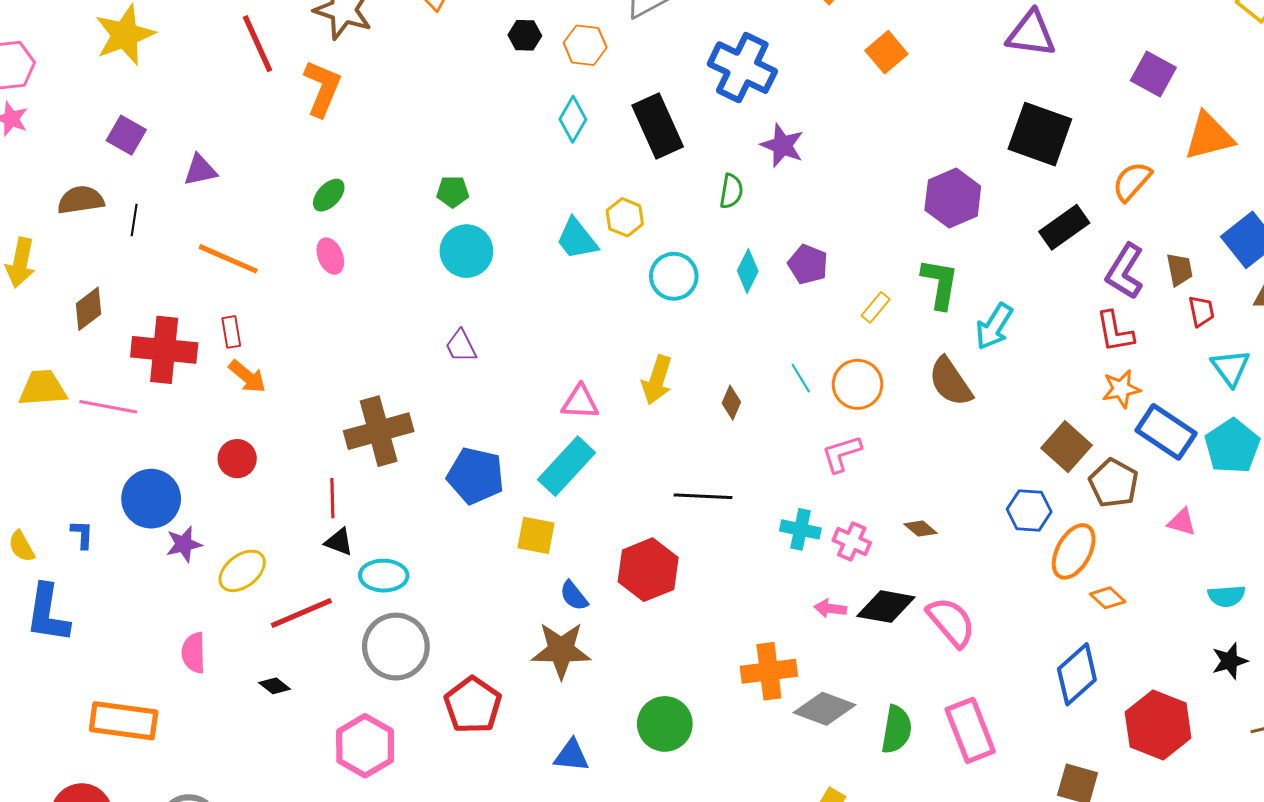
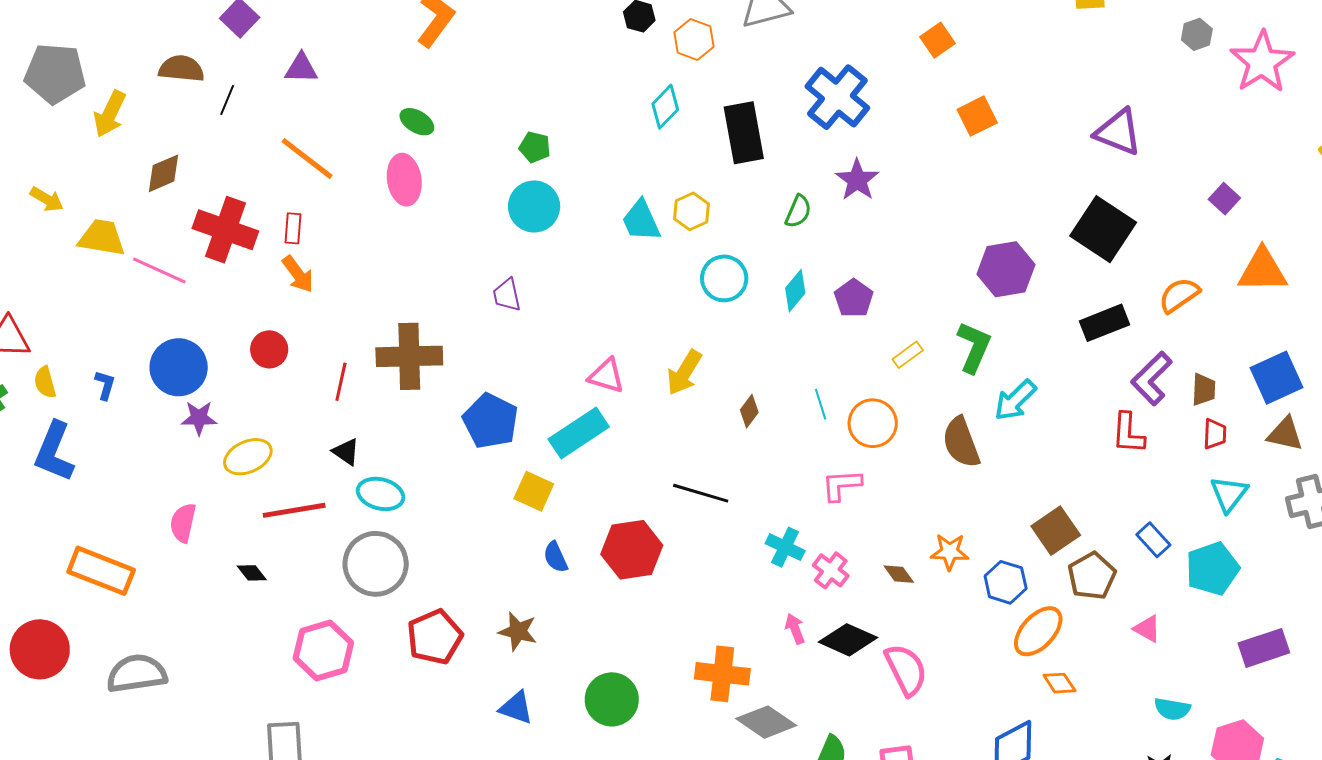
purple square: (1153, 74) -> (1224, 199), size x0.7
green ellipse: (329, 195) -> (417, 122), turned 64
pink ellipse: (330, 256) -> (404, 180), size x1.4
orange star: (1121, 389) -> (950, 552), moved
blue rectangle: (1166, 432) -> (1153, 540), size x0.6
red line: (332, 498) -> (341, 382), moved
pink arrow: (830, 608) -> (795, 629), turned 48
brown star: (561, 650) -> (518, 631), moved, size x0.7

